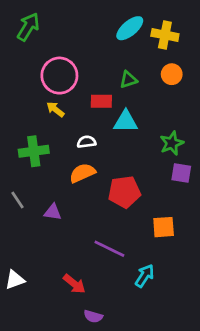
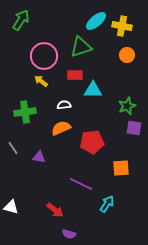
green triangle: (128, 80) -> (81, 47), moved, size x1.6
white triangle: (15, 280) -> (11, 207), turned 35

